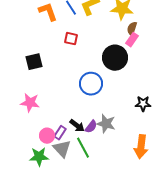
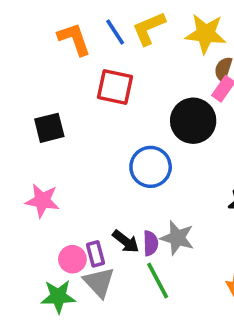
red square: (71, 39) -> (115, 87), size x1.5
purple semicircle: (91, 127) -> (151, 243), turned -40
purple rectangle: (60, 133) -> (96, 254), turned -48
green line: (83, 148) -> (158, 280), moved

